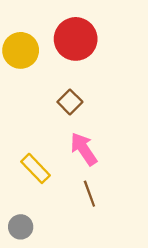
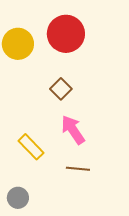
brown line: (89, 194) -> (78, 169), turned -65

